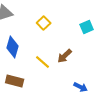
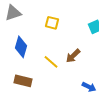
yellow square: (44, 23) -> (52, 23), turned -32

